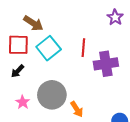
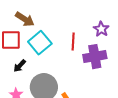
purple star: (115, 17) -> (101, 29), moved
black arrow: (18, 71) -> (20, 66), moved

